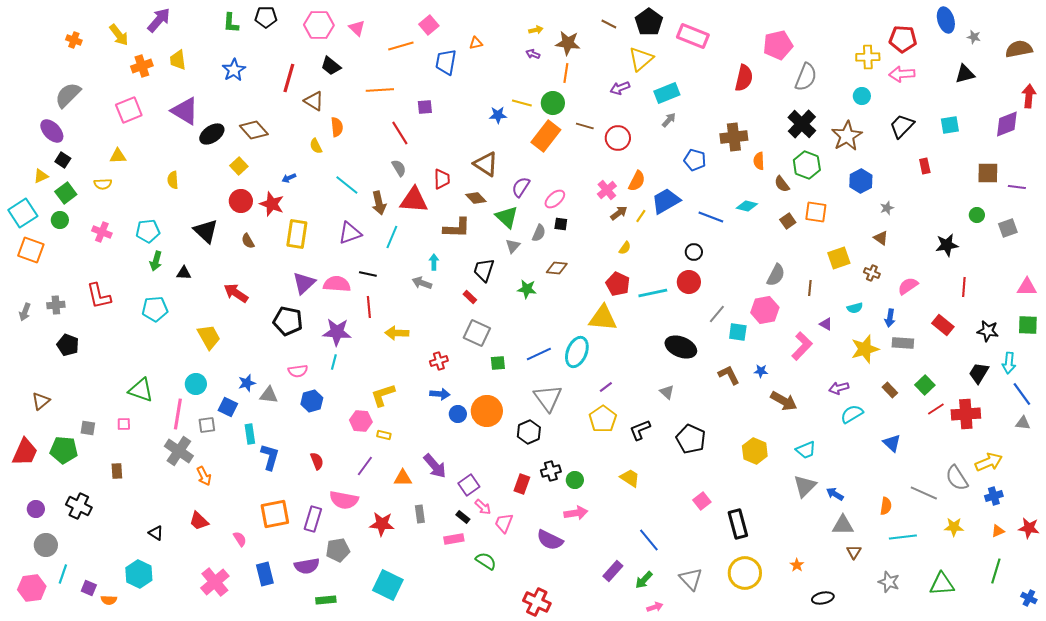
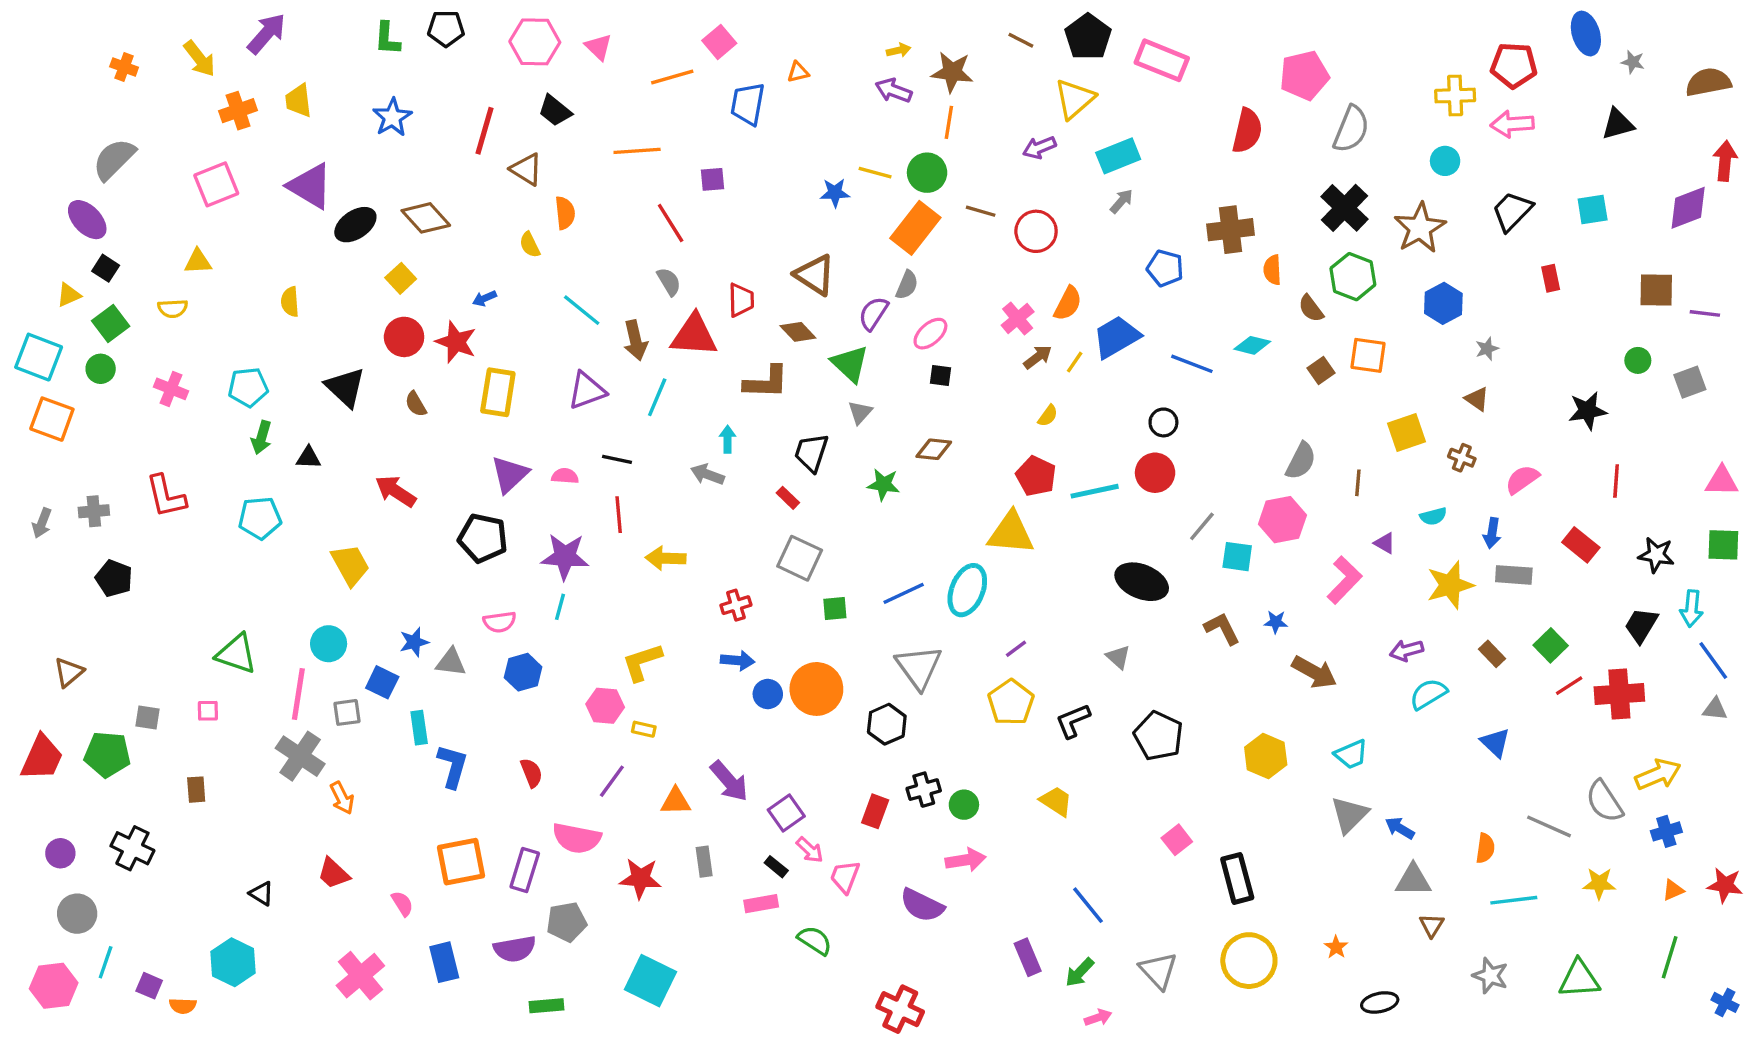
purple arrow: (533, 54) -> (894, 91), size x1.5
cyan square: (23, 213) -> (39, 357), turned -36
gray semicircle: (539, 233) -> (907, 285), moved
pink semicircle: (337, 284) -> (565, 476), size x0.6
purple rectangle: (613, 571) -> (1028, 957), turned -65

